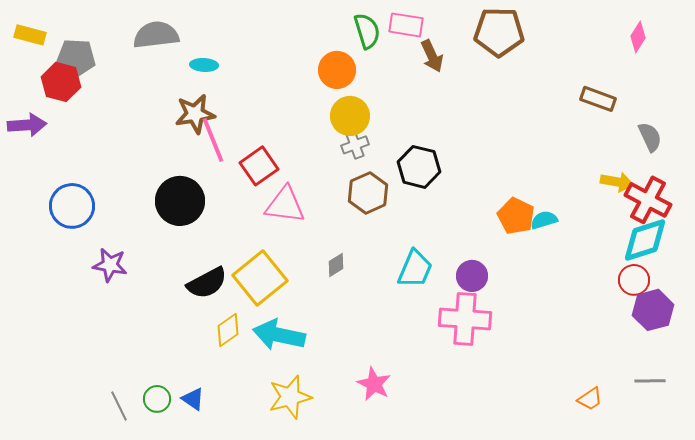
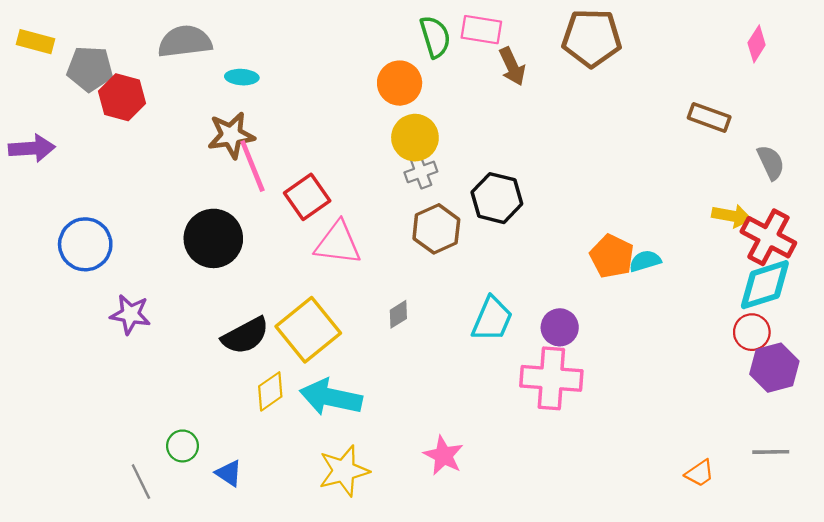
red hexagon: (61, 82) -> (122, 97), moved
green circle: (157, 399) -> (182, 446), moved

